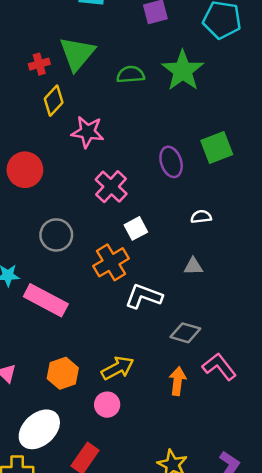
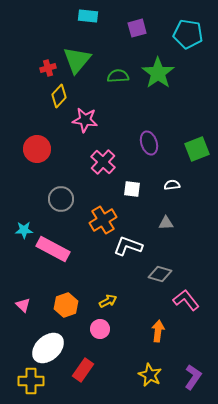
green square: (217, 148) -> (197, 149), moved
white square: (136, 228) -> (132, 189), moved, turned 36
yellow arrow: (118, 368) -> (108, 301), size x0.7
orange arrow: (178, 381) -> (158, 331), moved

